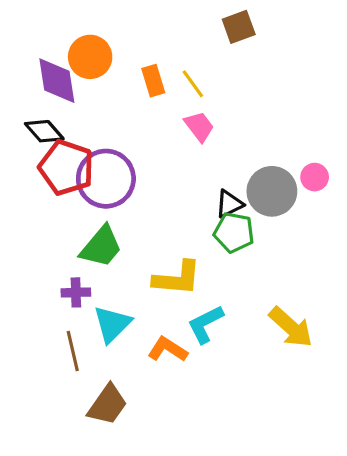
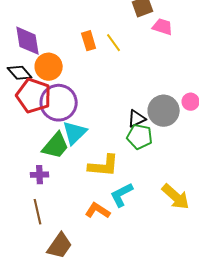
orange circle: (90, 57) -> (49, 67), moved
pink trapezoid: (199, 126) -> (163, 27), moved, turned -35
cyan triangle: (112, 324) -> (75, 133), moved

